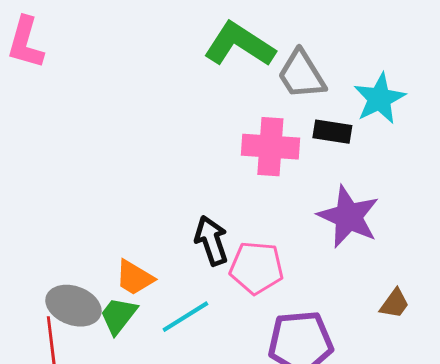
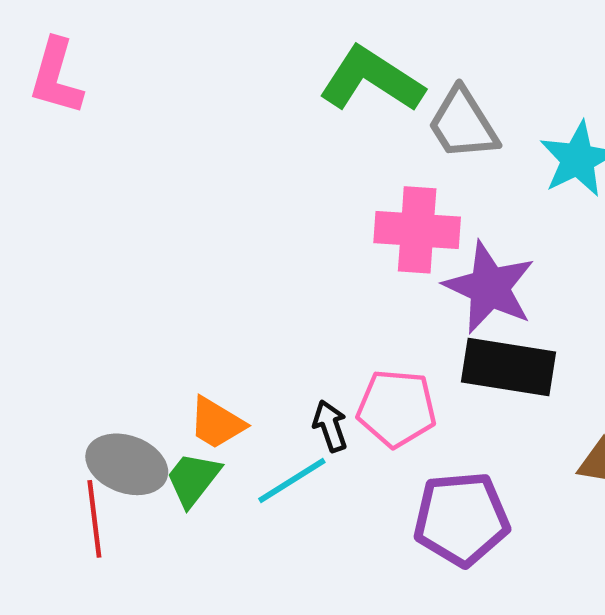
black rectangle: (332, 132) -> (509, 367), moved, size x1.6
purple star: (348, 217) -> (489, 287), moved
black arrow: (211, 241) -> (330, 426), moved, size x0.7

